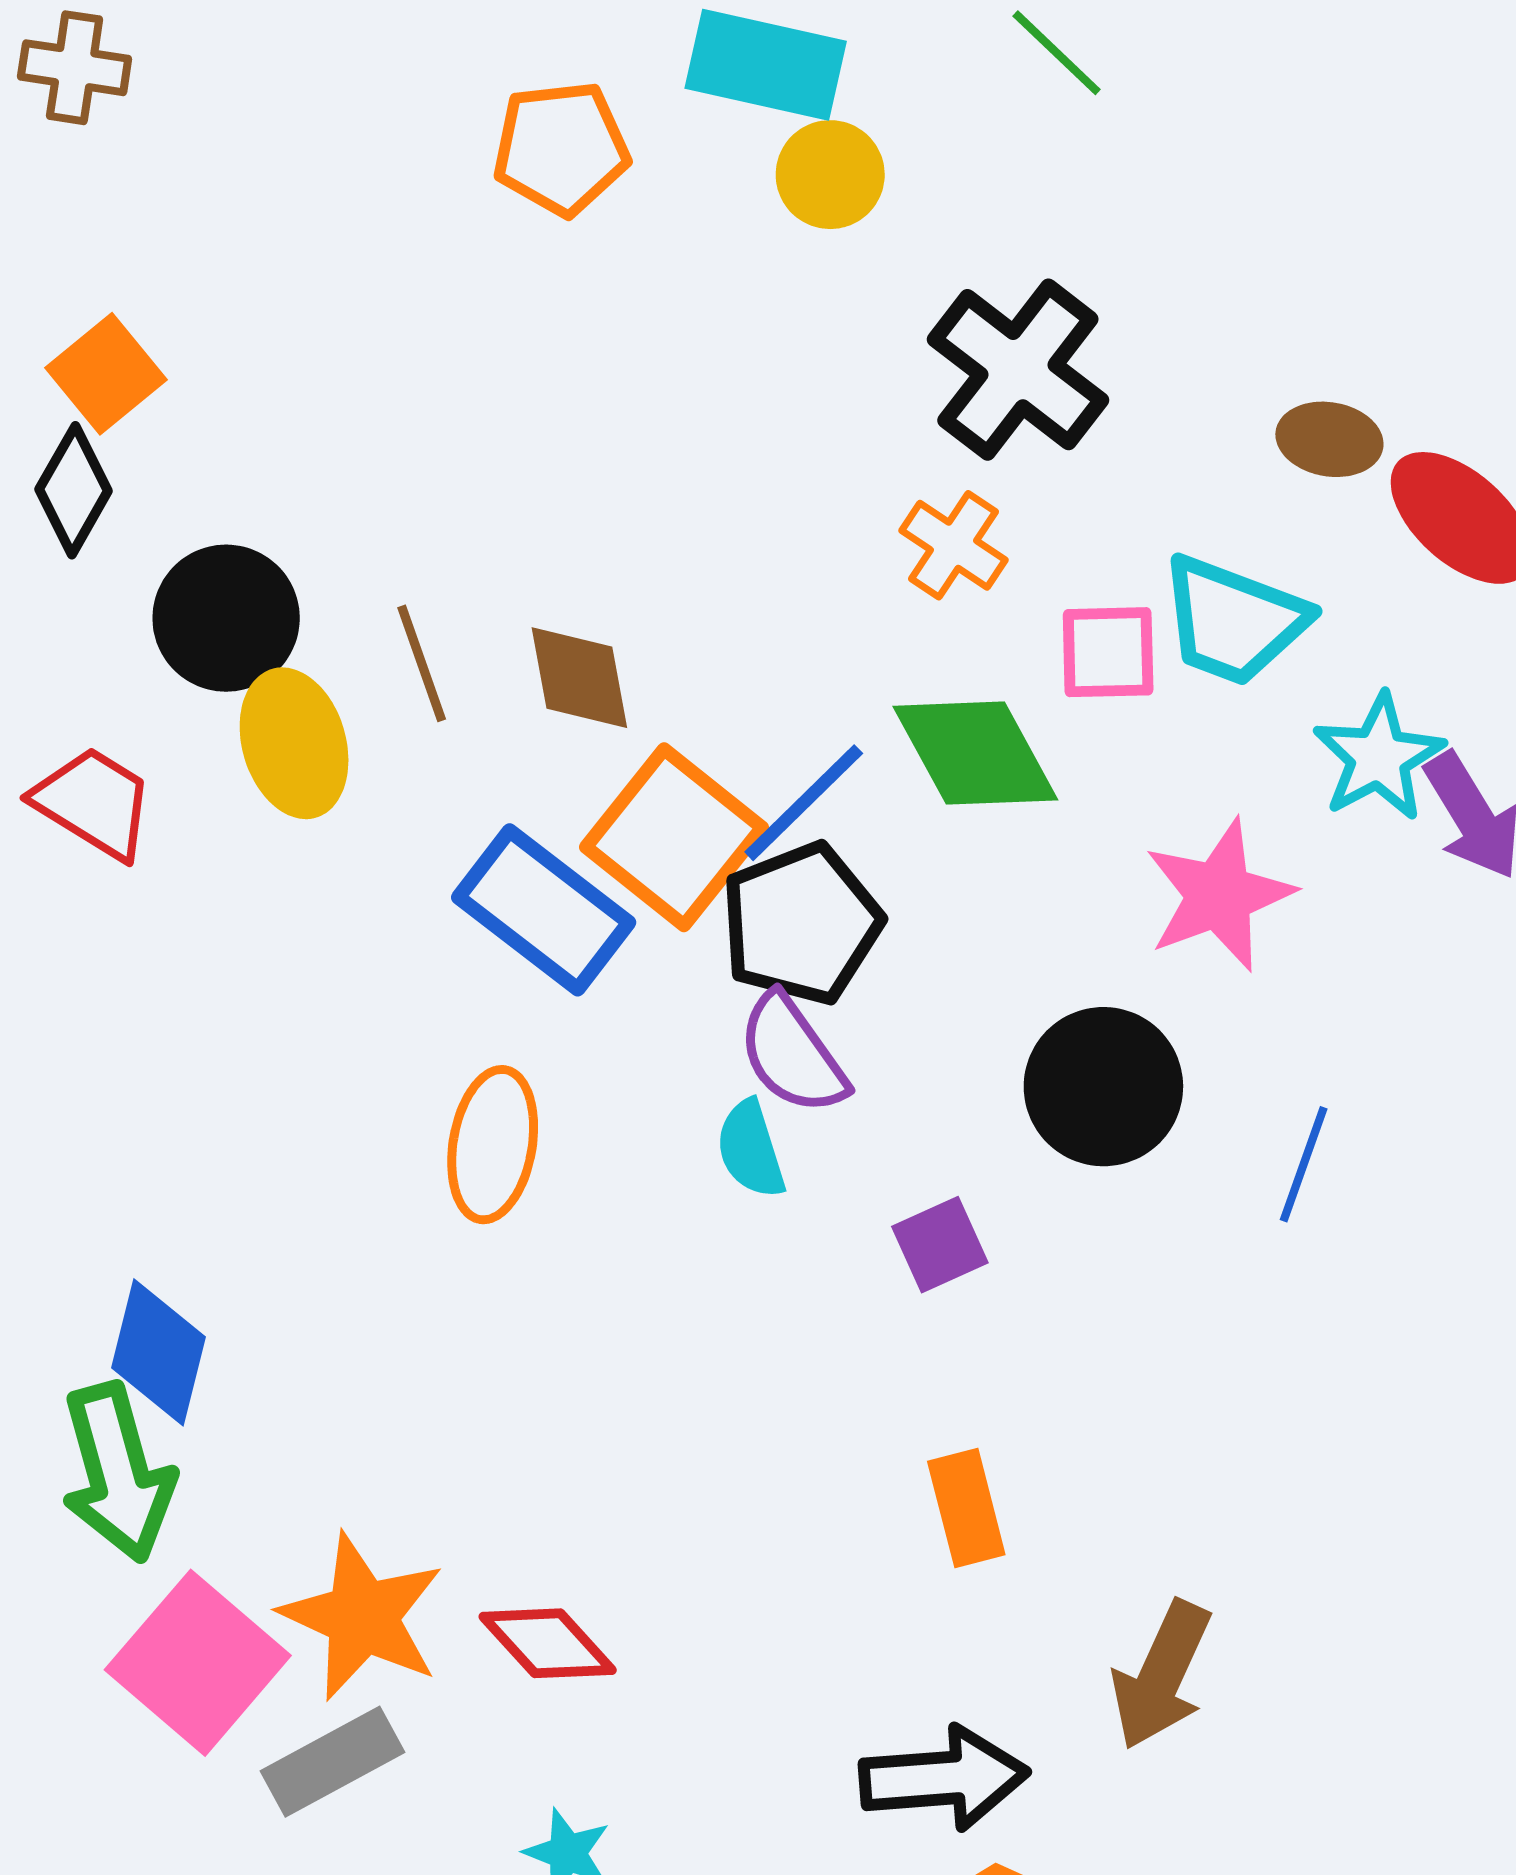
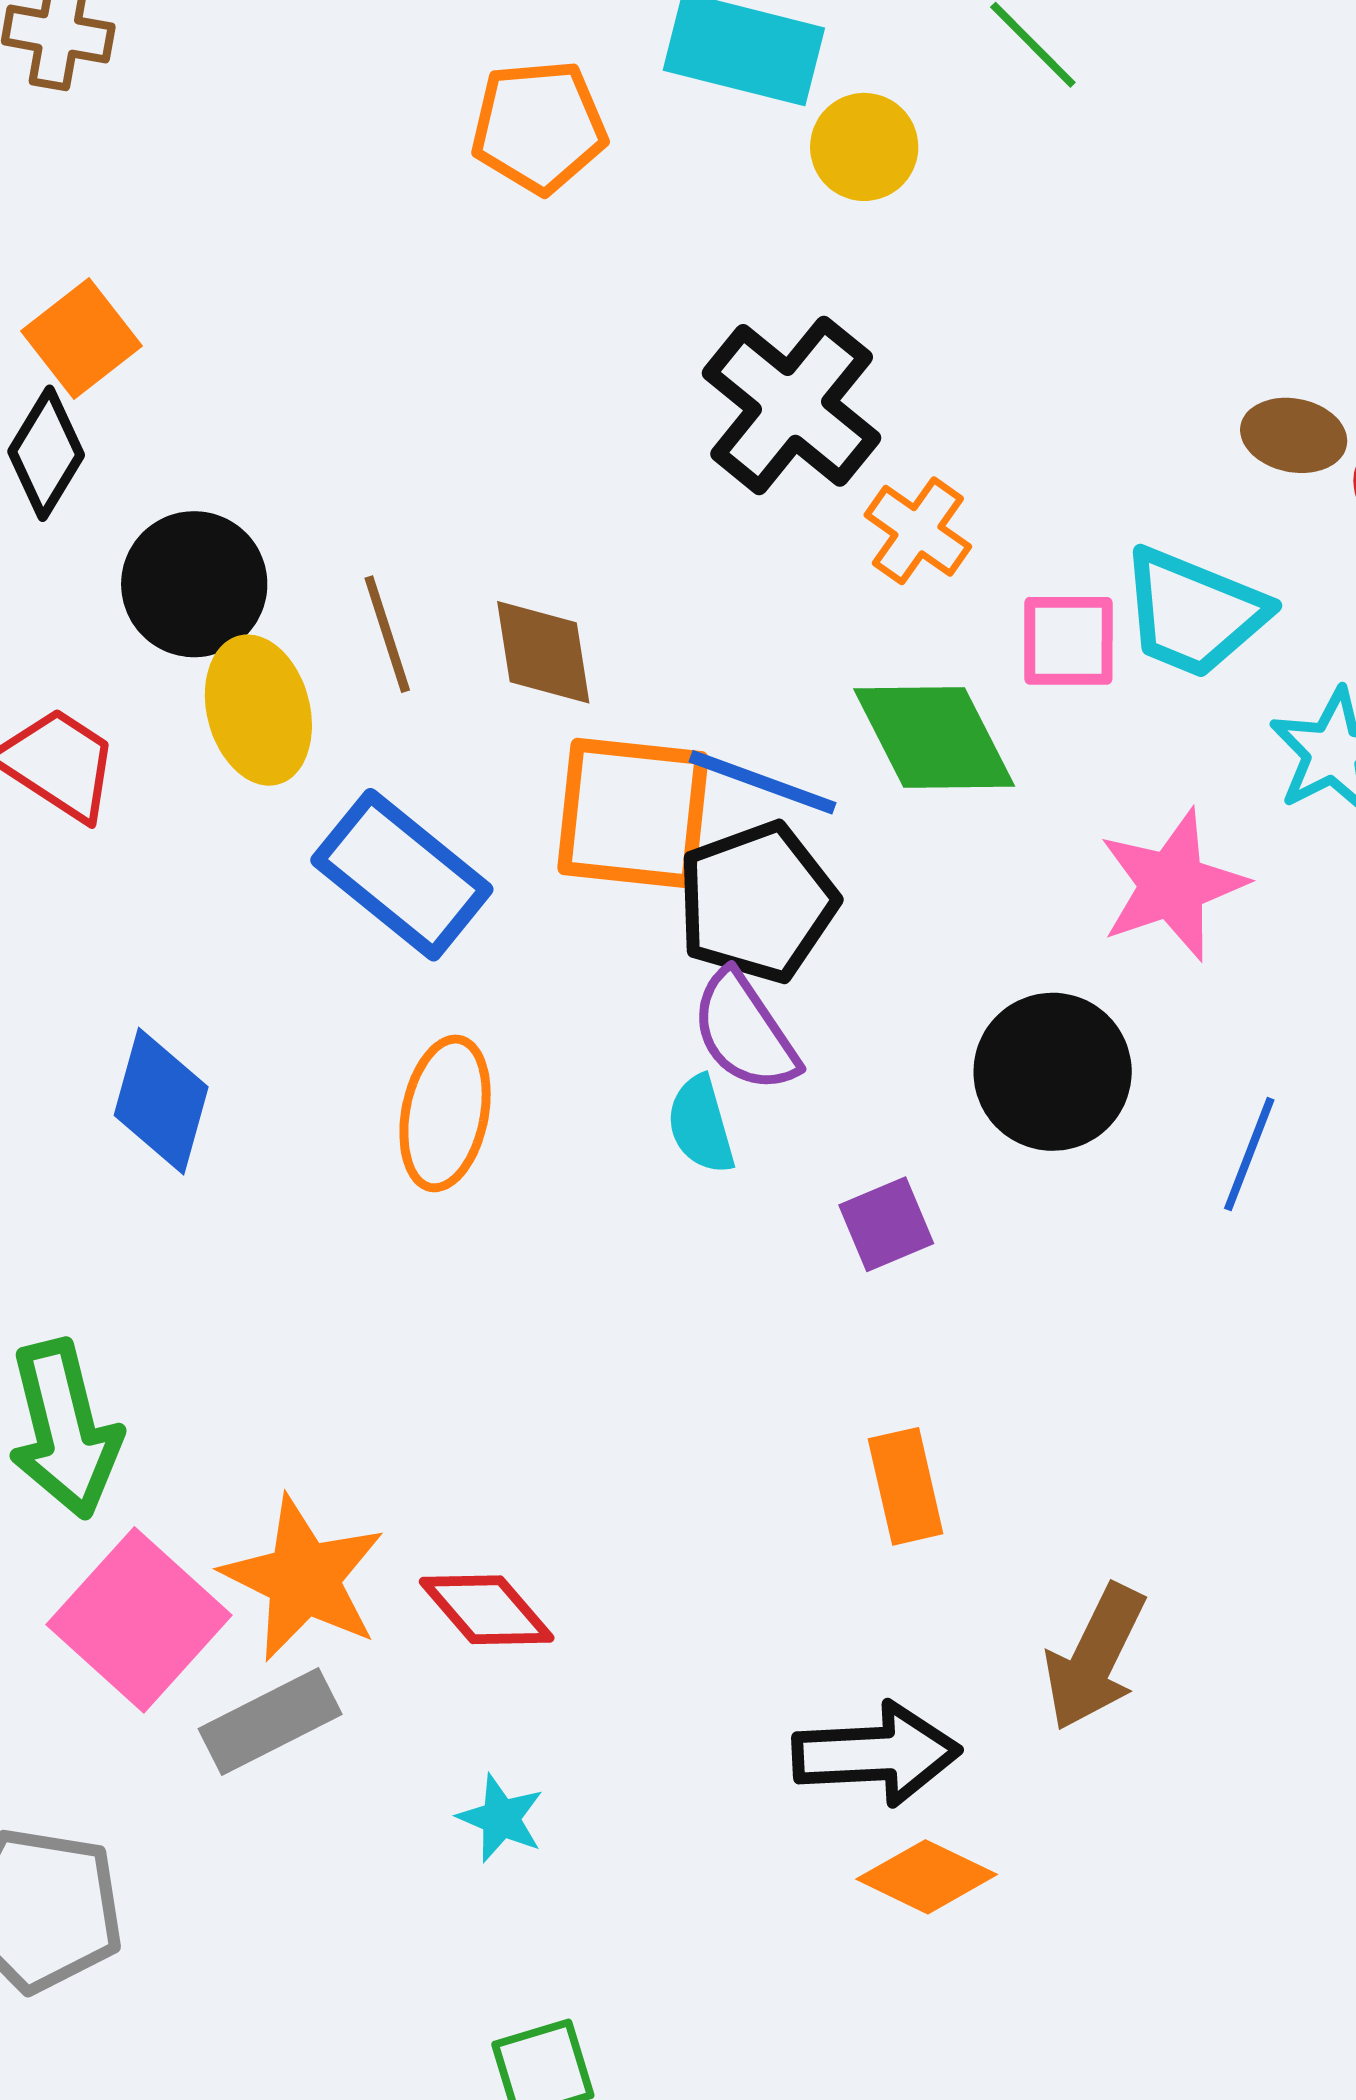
yellow circle: (830, 175) -> (864, 147), moved
black cross: (1018, 370) -> (792, 405), moved
blue line: (804, 803) -> (763, 782), turned 63
orange square: (674, 837) -> (633, 813), turned -34
blue rectangle: (544, 910) -> (402, 875), moved
blue diamond: (158, 1352) -> (161, 1101), moved

